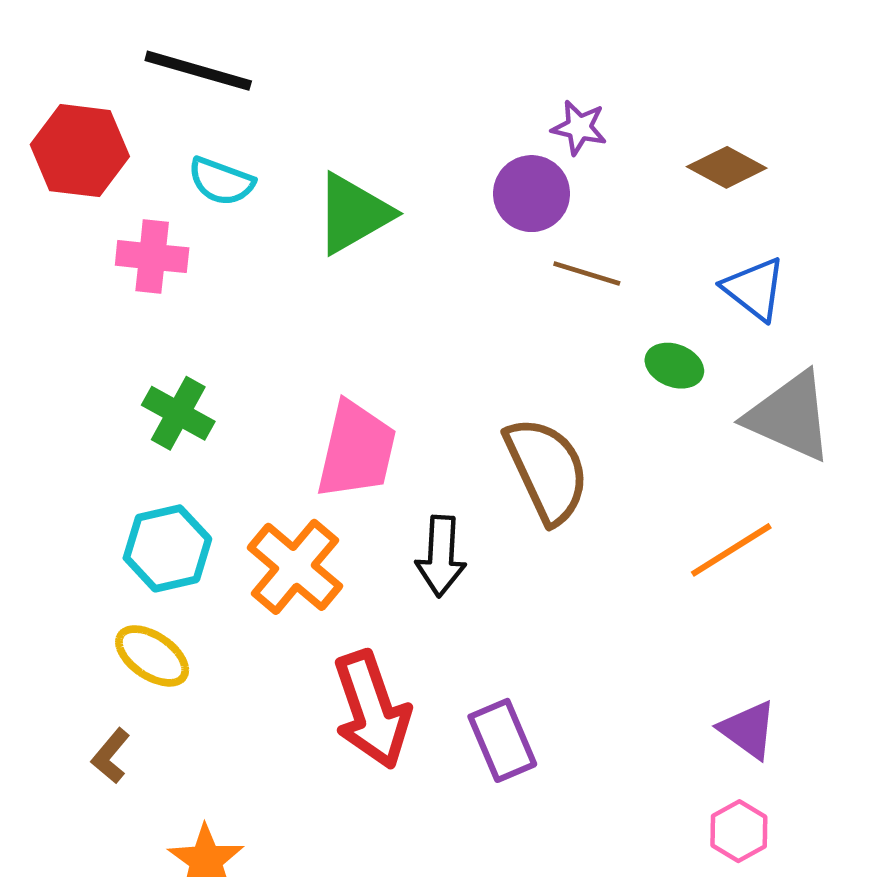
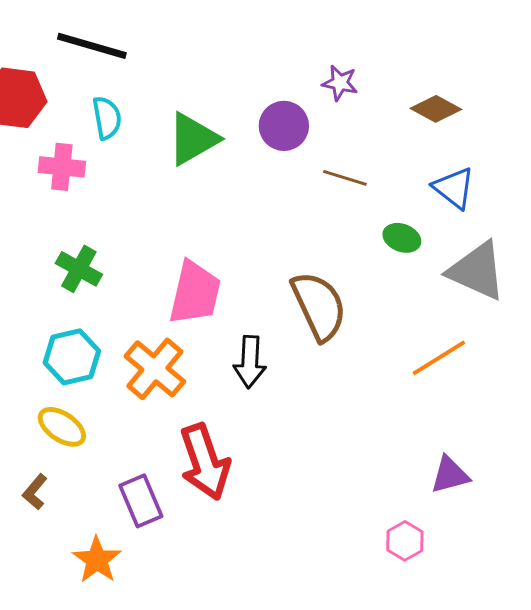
cyan semicircle: (221, 181) -> (107, 118), turned -120
purple circle: (532, 194) -> (284, 126), moved
purple triangle: (748, 730) -> (450, 475), turned -51
purple rectangle: (502, 740) -> (141, 501), moved
pink hexagon: (739, 831) -> (405, 541), moved

